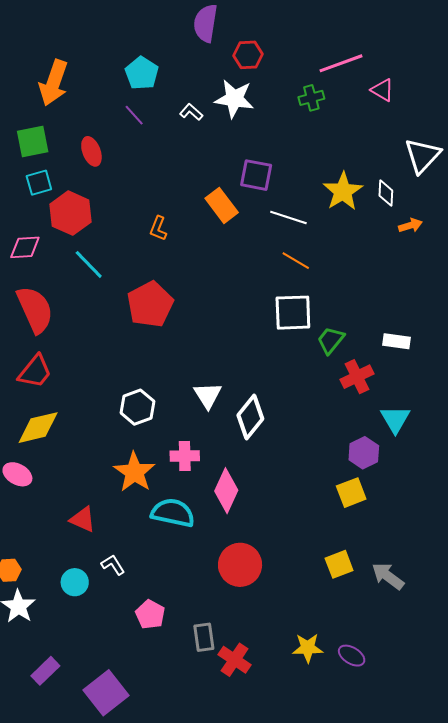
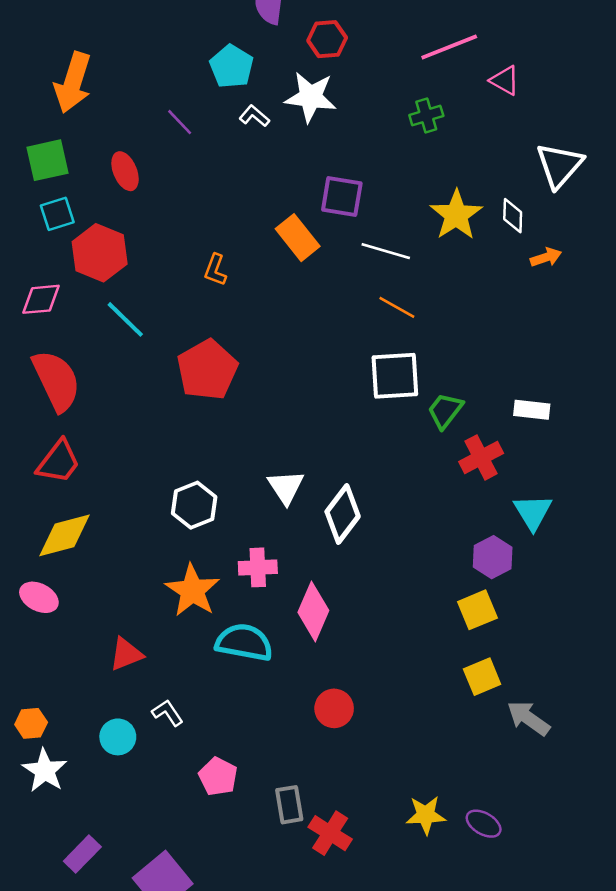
cyan pentagon: (142, 73) -> (232, 66), moved
green cross: (311, 98) -> (426, 115), moved
red triangle: (83, 519) -> (126, 654), turned -44
yellow square: (339, 564) -> (482, 677), moved
red circle: (240, 565) -> (334, 708), size x0.7

